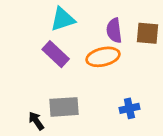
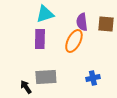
purple rectangle: (56, 54) -> (40, 39), turned 48
orange ellipse: (103, 57) -> (74, 41), turned -50

